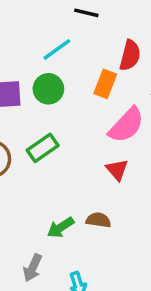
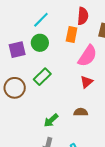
red triangle: (117, 170) -> (86, 82), turned 40
green arrow: (61, 227) -> (51, 120), moved

